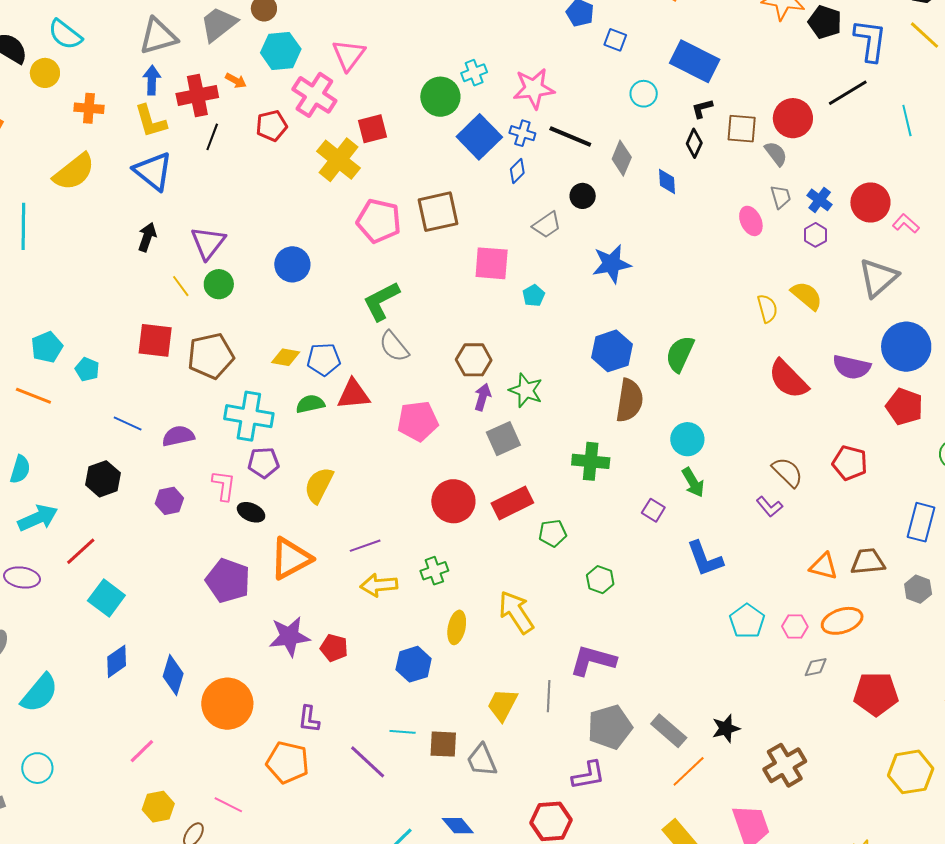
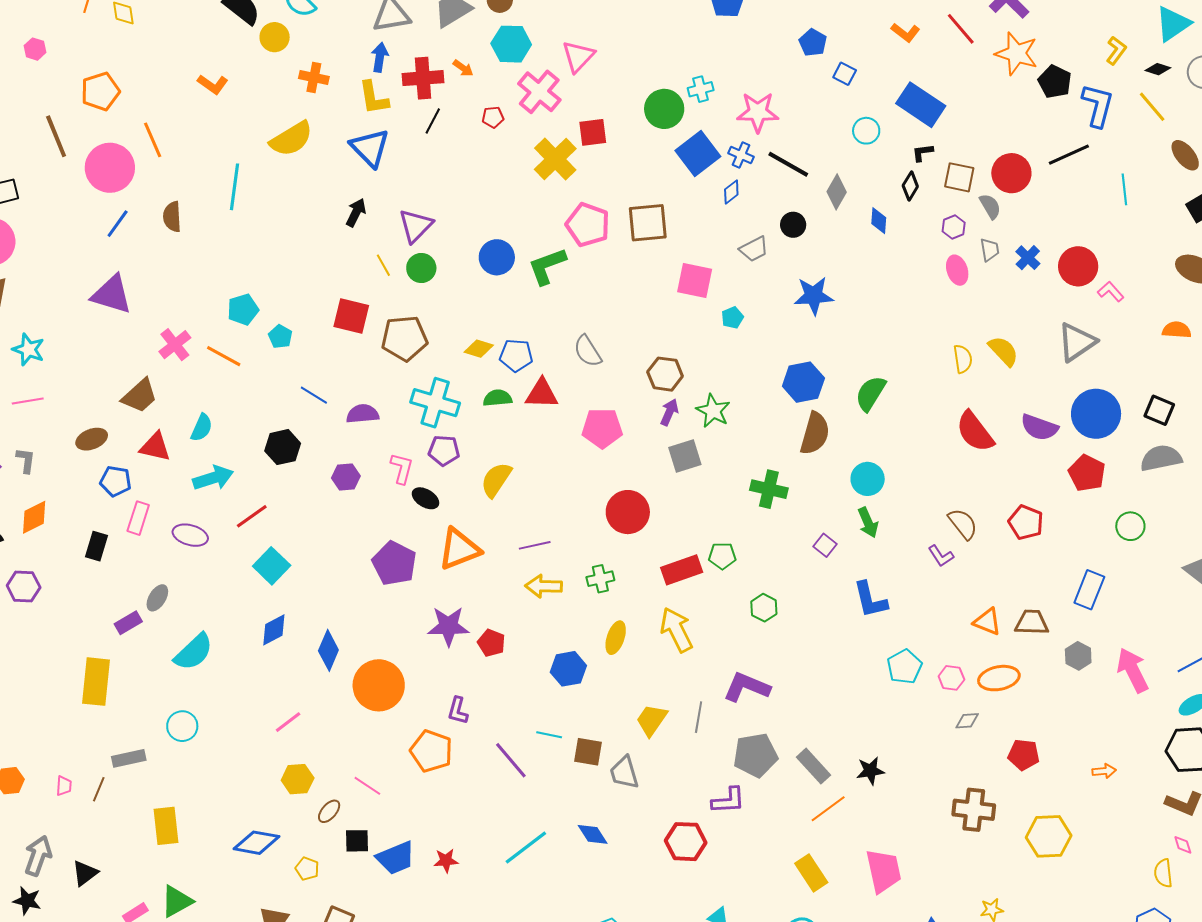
red pentagon: (272, 126) -> (493, 117), size x0.7
purple hexagon: (816, 235) -> (954, 227), moved
green L-shape: (381, 301) -> (547, 266), moved
red rectangle: (512, 503) -> (682, 570), moved
red pentagon: (876, 694) -> (1024, 755), size x0.7
brown cross: (785, 765) -> (974, 810), moved, turned 30

